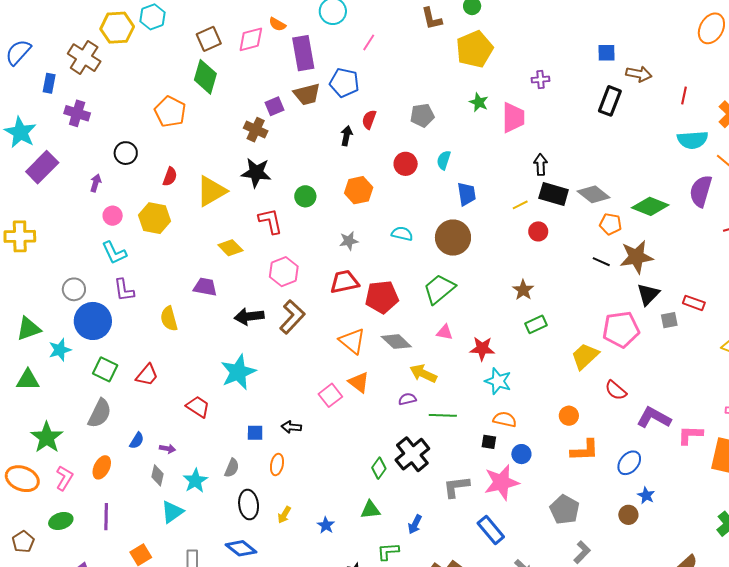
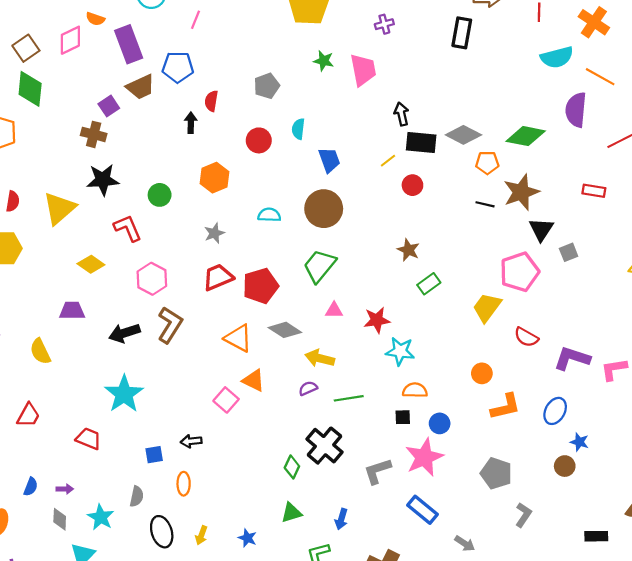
red rectangle: (694, 303) -> (594, 191), moved

